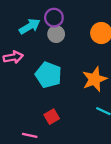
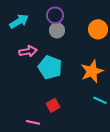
cyan arrow: (30, 26) -> (19, 21), moved
pink arrow: (13, 57) -> (28, 51), moved

